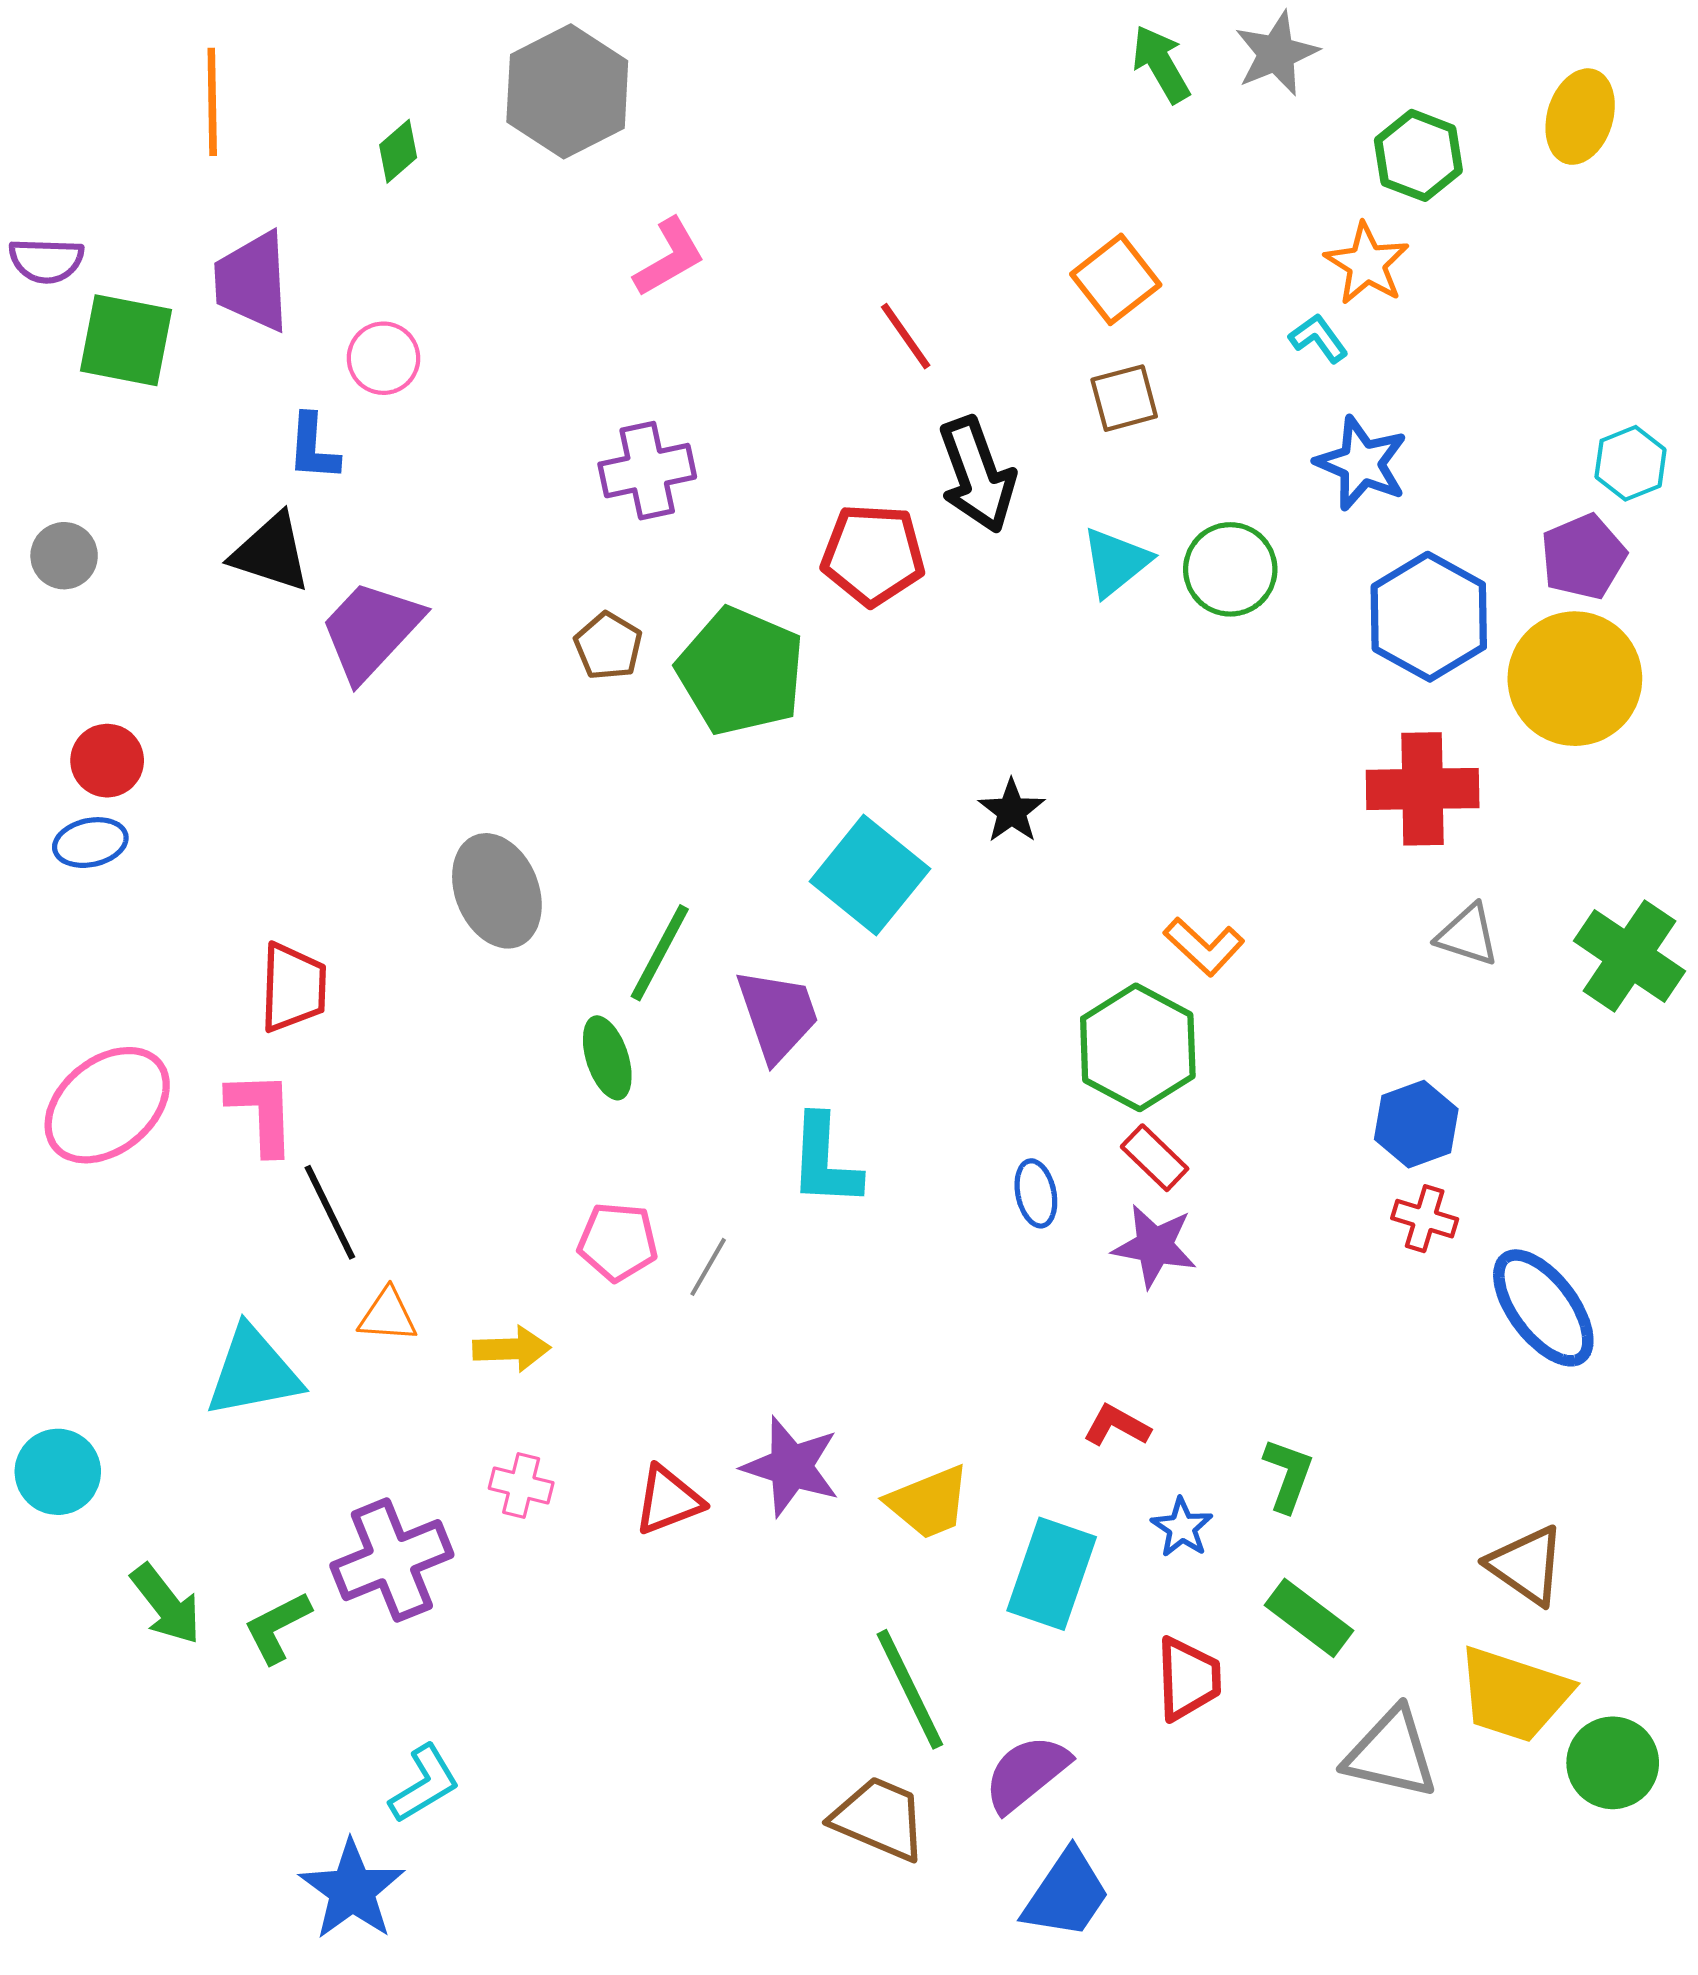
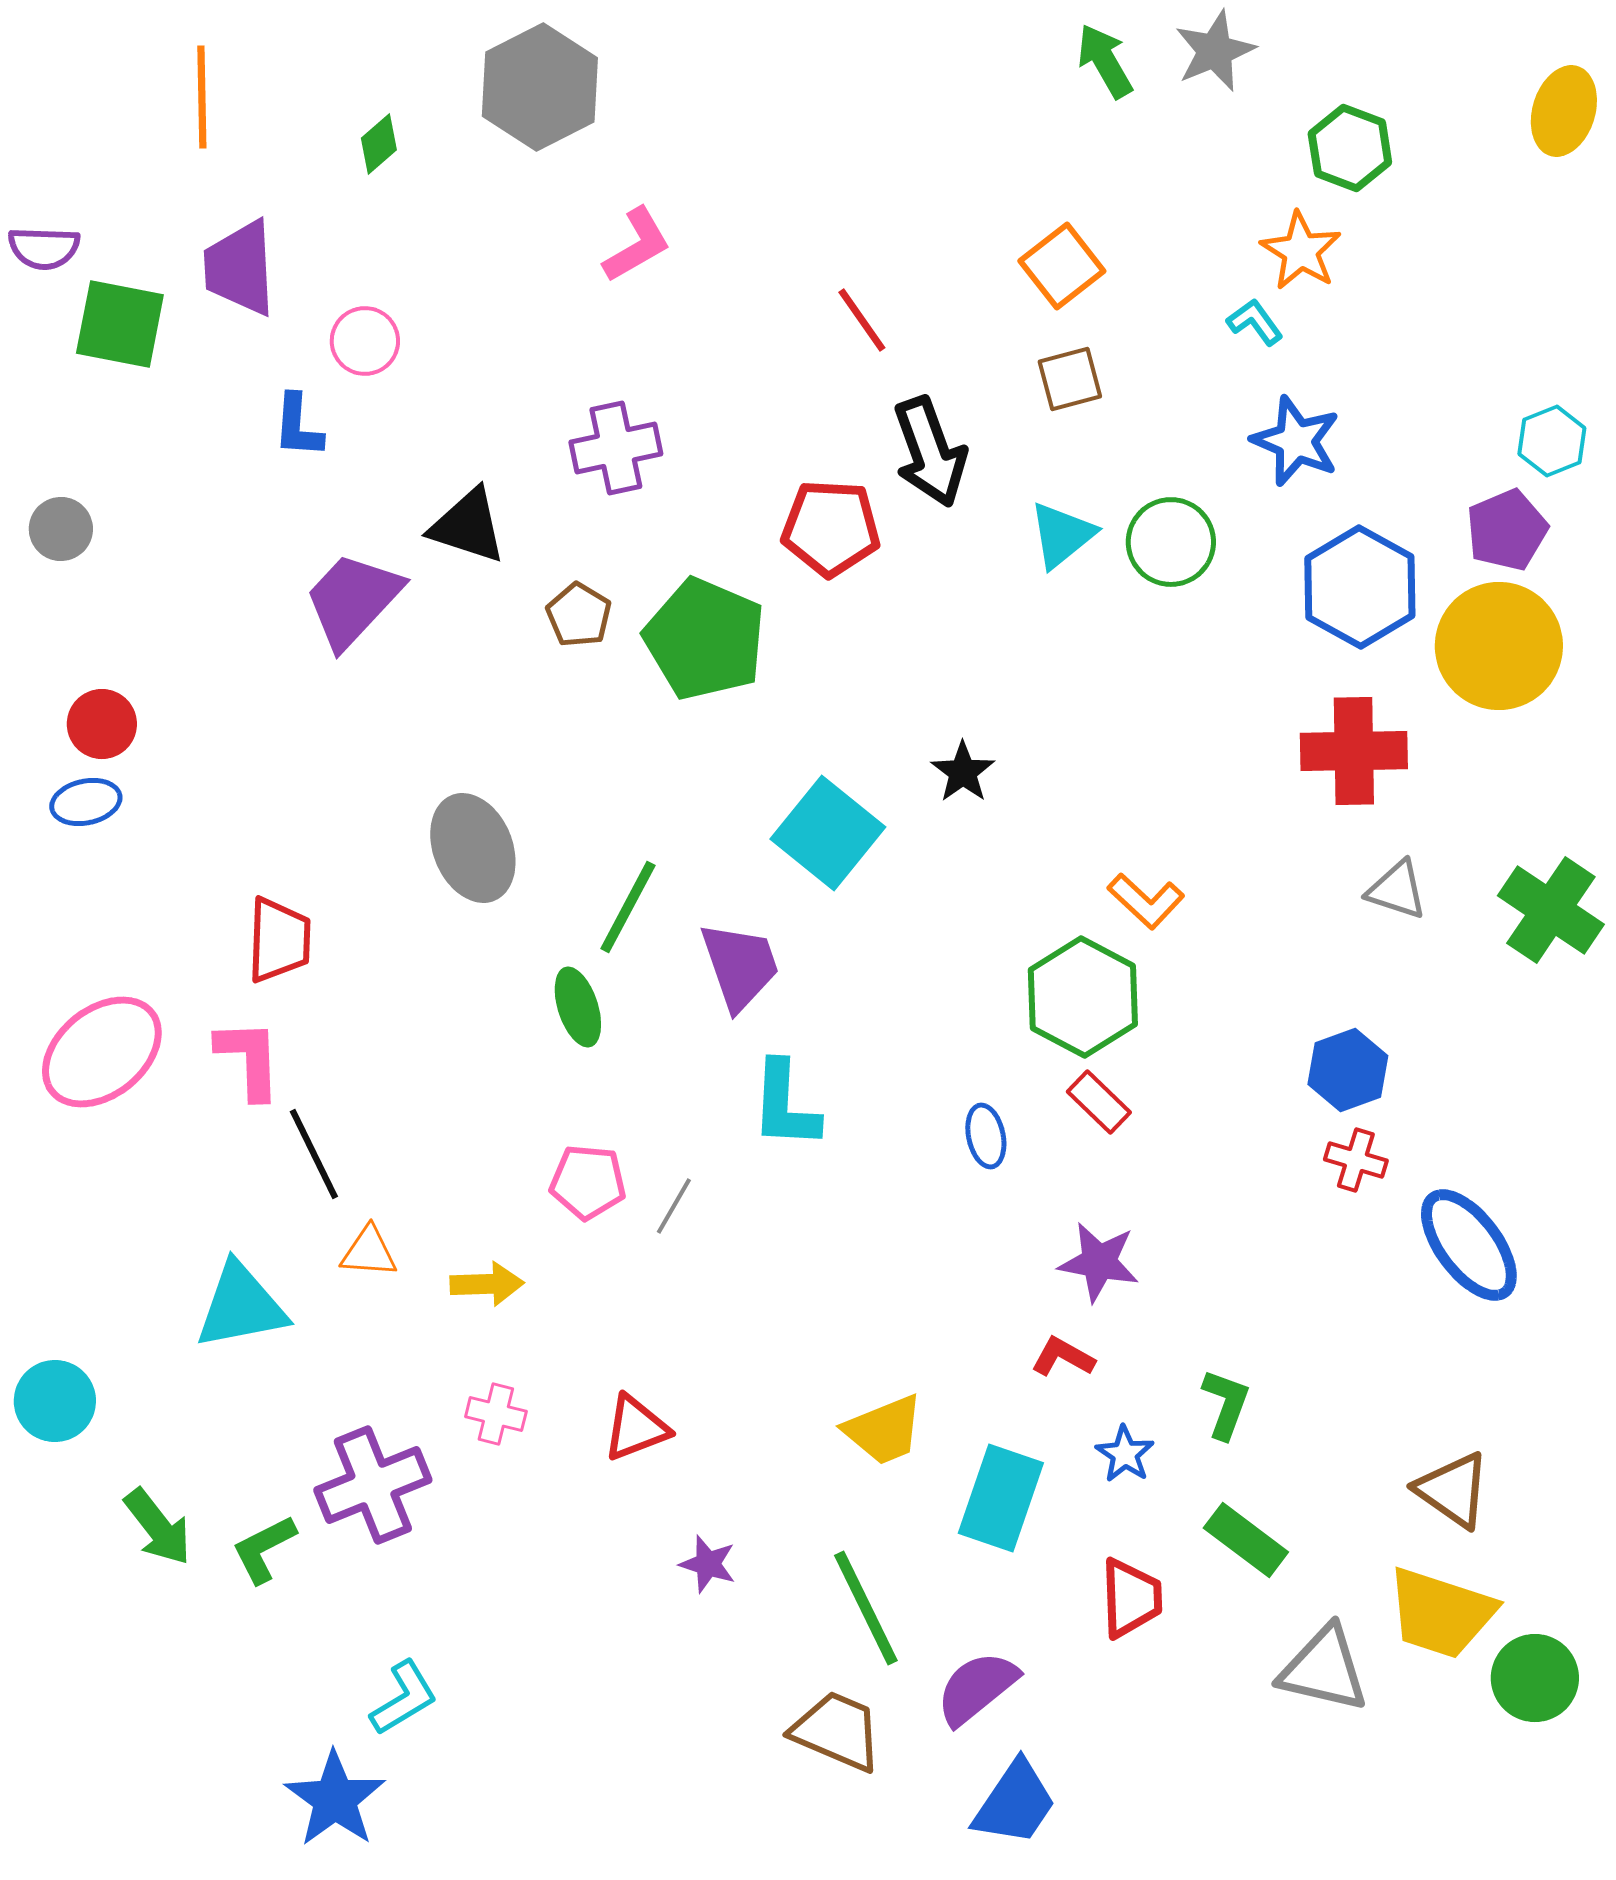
yellow ellipse: (1580, 117) -> (1564, 111), moved
black triangle: (271, 553) -> (468, 526), moved
purple star: (1155, 1246) -> (1099, 1262), moved
purple star: (791, 1467) -> (708, 1564), moved, size x0.6

